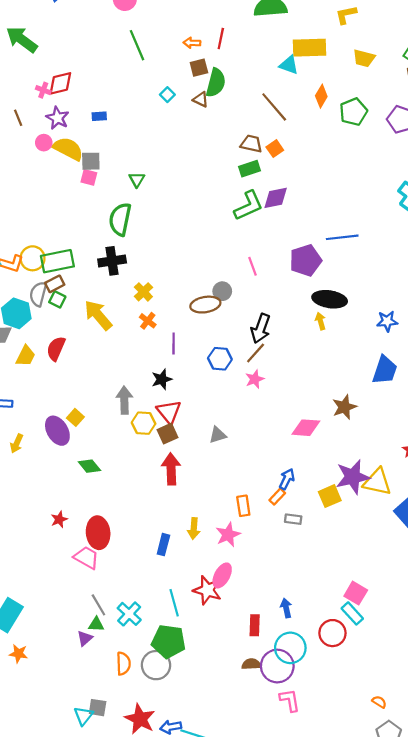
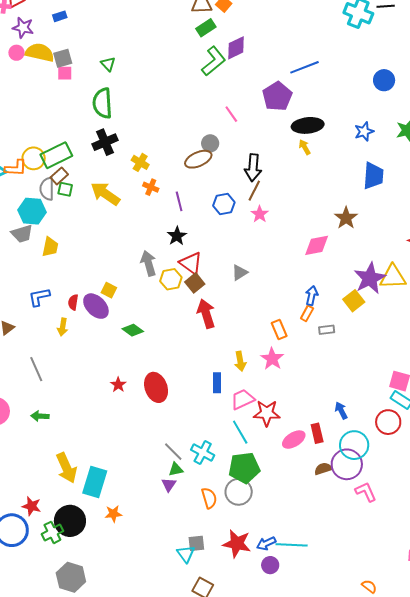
red semicircle: (56, 348) -> (73, 302), moved, size x0.7
pink trapezoid: (86, 558) -> (243, 399), moved, turned -40
pink ellipse: (222, 575) -> (294, 440), moved, turned 45

